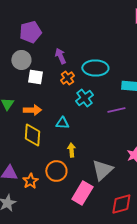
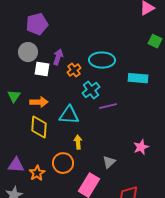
purple arrow: (60, 56) -> (58, 57), moved, turned 42
purple line: (116, 110) -> (108, 106), moved
cyan triangle: (62, 123) -> (69, 115), size x1.5
gray triangle: (102, 170) -> (109, 162), size x0.6

